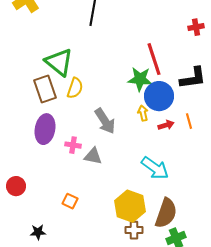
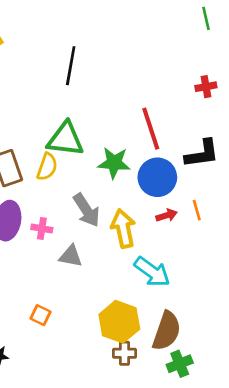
green triangle: (59, 62) -> (65, 139), moved, turned -32
green star: (140, 79) -> (114, 163), moved
yellow arrow: (143, 113) -> (123, 228), moved, size x1.8
pink cross: (73, 145) -> (42, 228), moved

